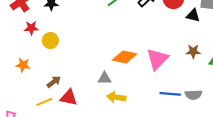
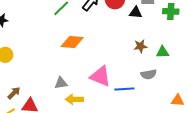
orange diamond: (125, 57) -> (72, 42), moved
pink triangle: (157, 59) -> (100, 76), moved, turned -45
gray semicircle: (193, 95) -> (149, 74), moved

